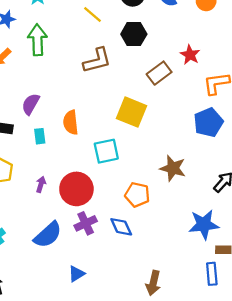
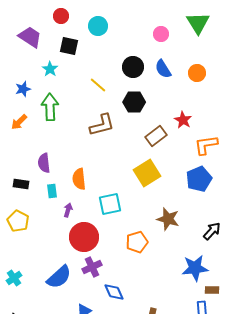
purple semicircle: (31, 104) -> (44, 163), turned -36
yellow square: (132, 112) -> (147, 173), moved, turned 36
purple arrow: (41, 184) -> (68, 210), moved
orange pentagon: (137, 195) -> (137, 242), turned -30
blue diamond: (121, 227) -> (114, 292), moved

